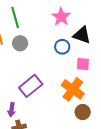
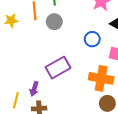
blue circle: (62, 47) -> (92, 39), moved
orange cross: (73, 89) -> (101, 78), turned -35

